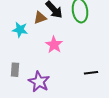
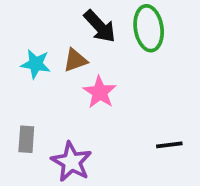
brown triangle: (40, 18) -> (75, 60), moved

